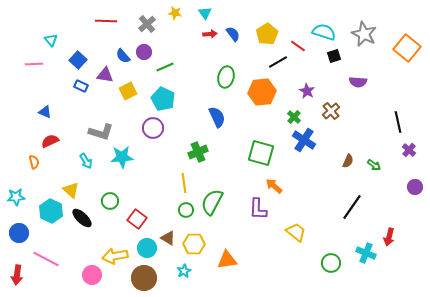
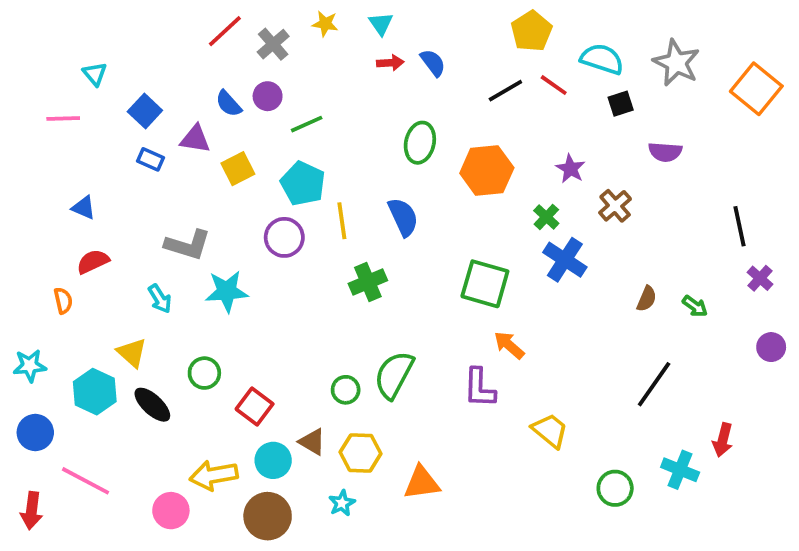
red line: (106, 21) -> (225, 31), moved, turned -45
yellow pentagon: (267, 34) -> (531, 31), moved
black line: (278, 62) -> (505, 91), moved
yellow line: (184, 183) -> (342, 221), moved

